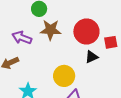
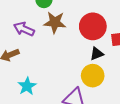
yellow circle: (64, 76) -> (93, 76), moved

